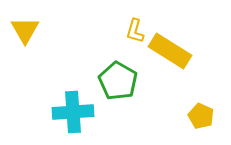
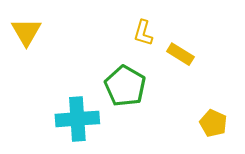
yellow rectangle: (170, 51) -> (180, 54), size x0.6

